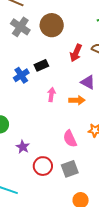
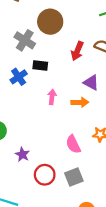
gray cross: (20, 27) -> (25, 40), moved
black rectangle: (41, 65) -> (40, 65), turned 32

